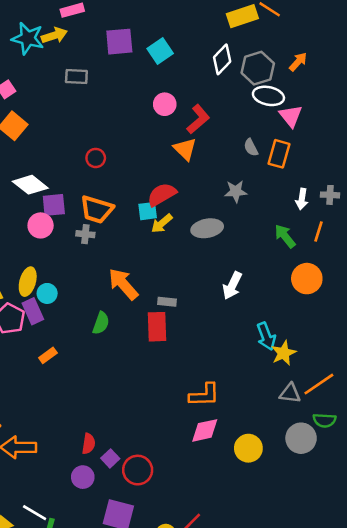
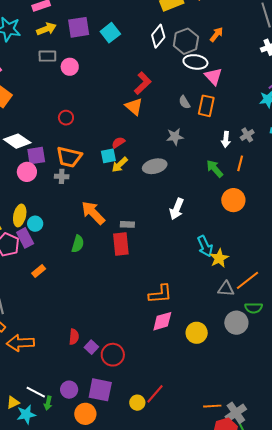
yellow arrow: (54, 35) -> (46, 29), moved
pink circle: (165, 104) -> (70, 67), moved
red semicircle: (162, 195) -> (118, 143), size x0.6
gray cross: (330, 195) -> (247, 135), turned -32
purple circle: (83, 477) -> (69, 390), moved

